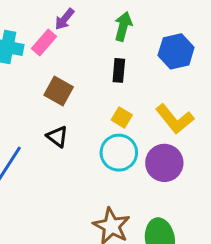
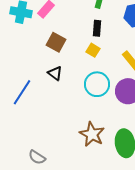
yellow square: (122, 117) -> (93, 50), moved

